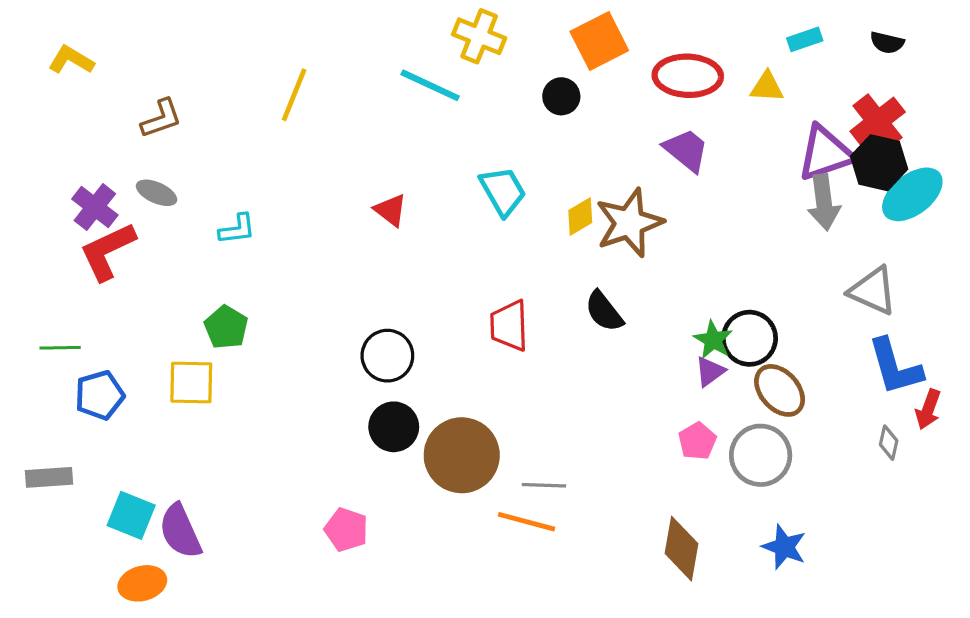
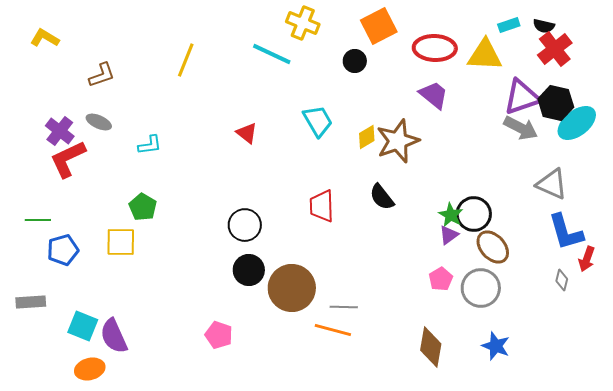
black semicircle: (887, 43) -> (544, 26), moved
yellow triangle: (767, 87) -> (485, 55), size x1.6
red cross: (878, 122) -> (555, 49), moved
gray arrow: (824, 202) -> (521, 128), turned -56

